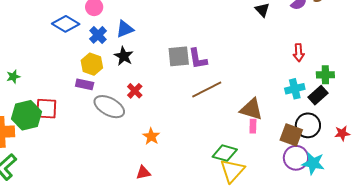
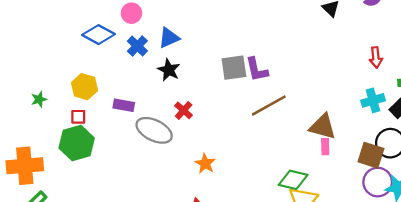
yellow hexagon: (92, 64) -> (84, 87), moved
red square: (46, 109) -> (78, 117), moved, size x0.6
green hexagon: (26, 115) -> (77, 143), moved

